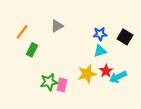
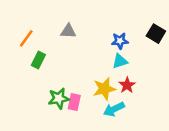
gray triangle: (57, 26) -> (68, 31), turned 32
black square: (125, 37) -> (156, 34), moved
cyan arrow: (118, 77) -> (114, 109), moved

